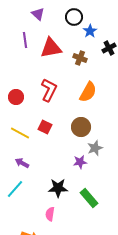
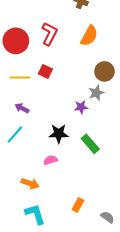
red circle: (16, 97) -> (16, 41), size x1.6
brown circle: (81, 127) -> (104, 71), moved
yellow line: (20, 133) -> (20, 78), turned -30
pink semicircle: (50, 214) -> (50, 160), turned 64

